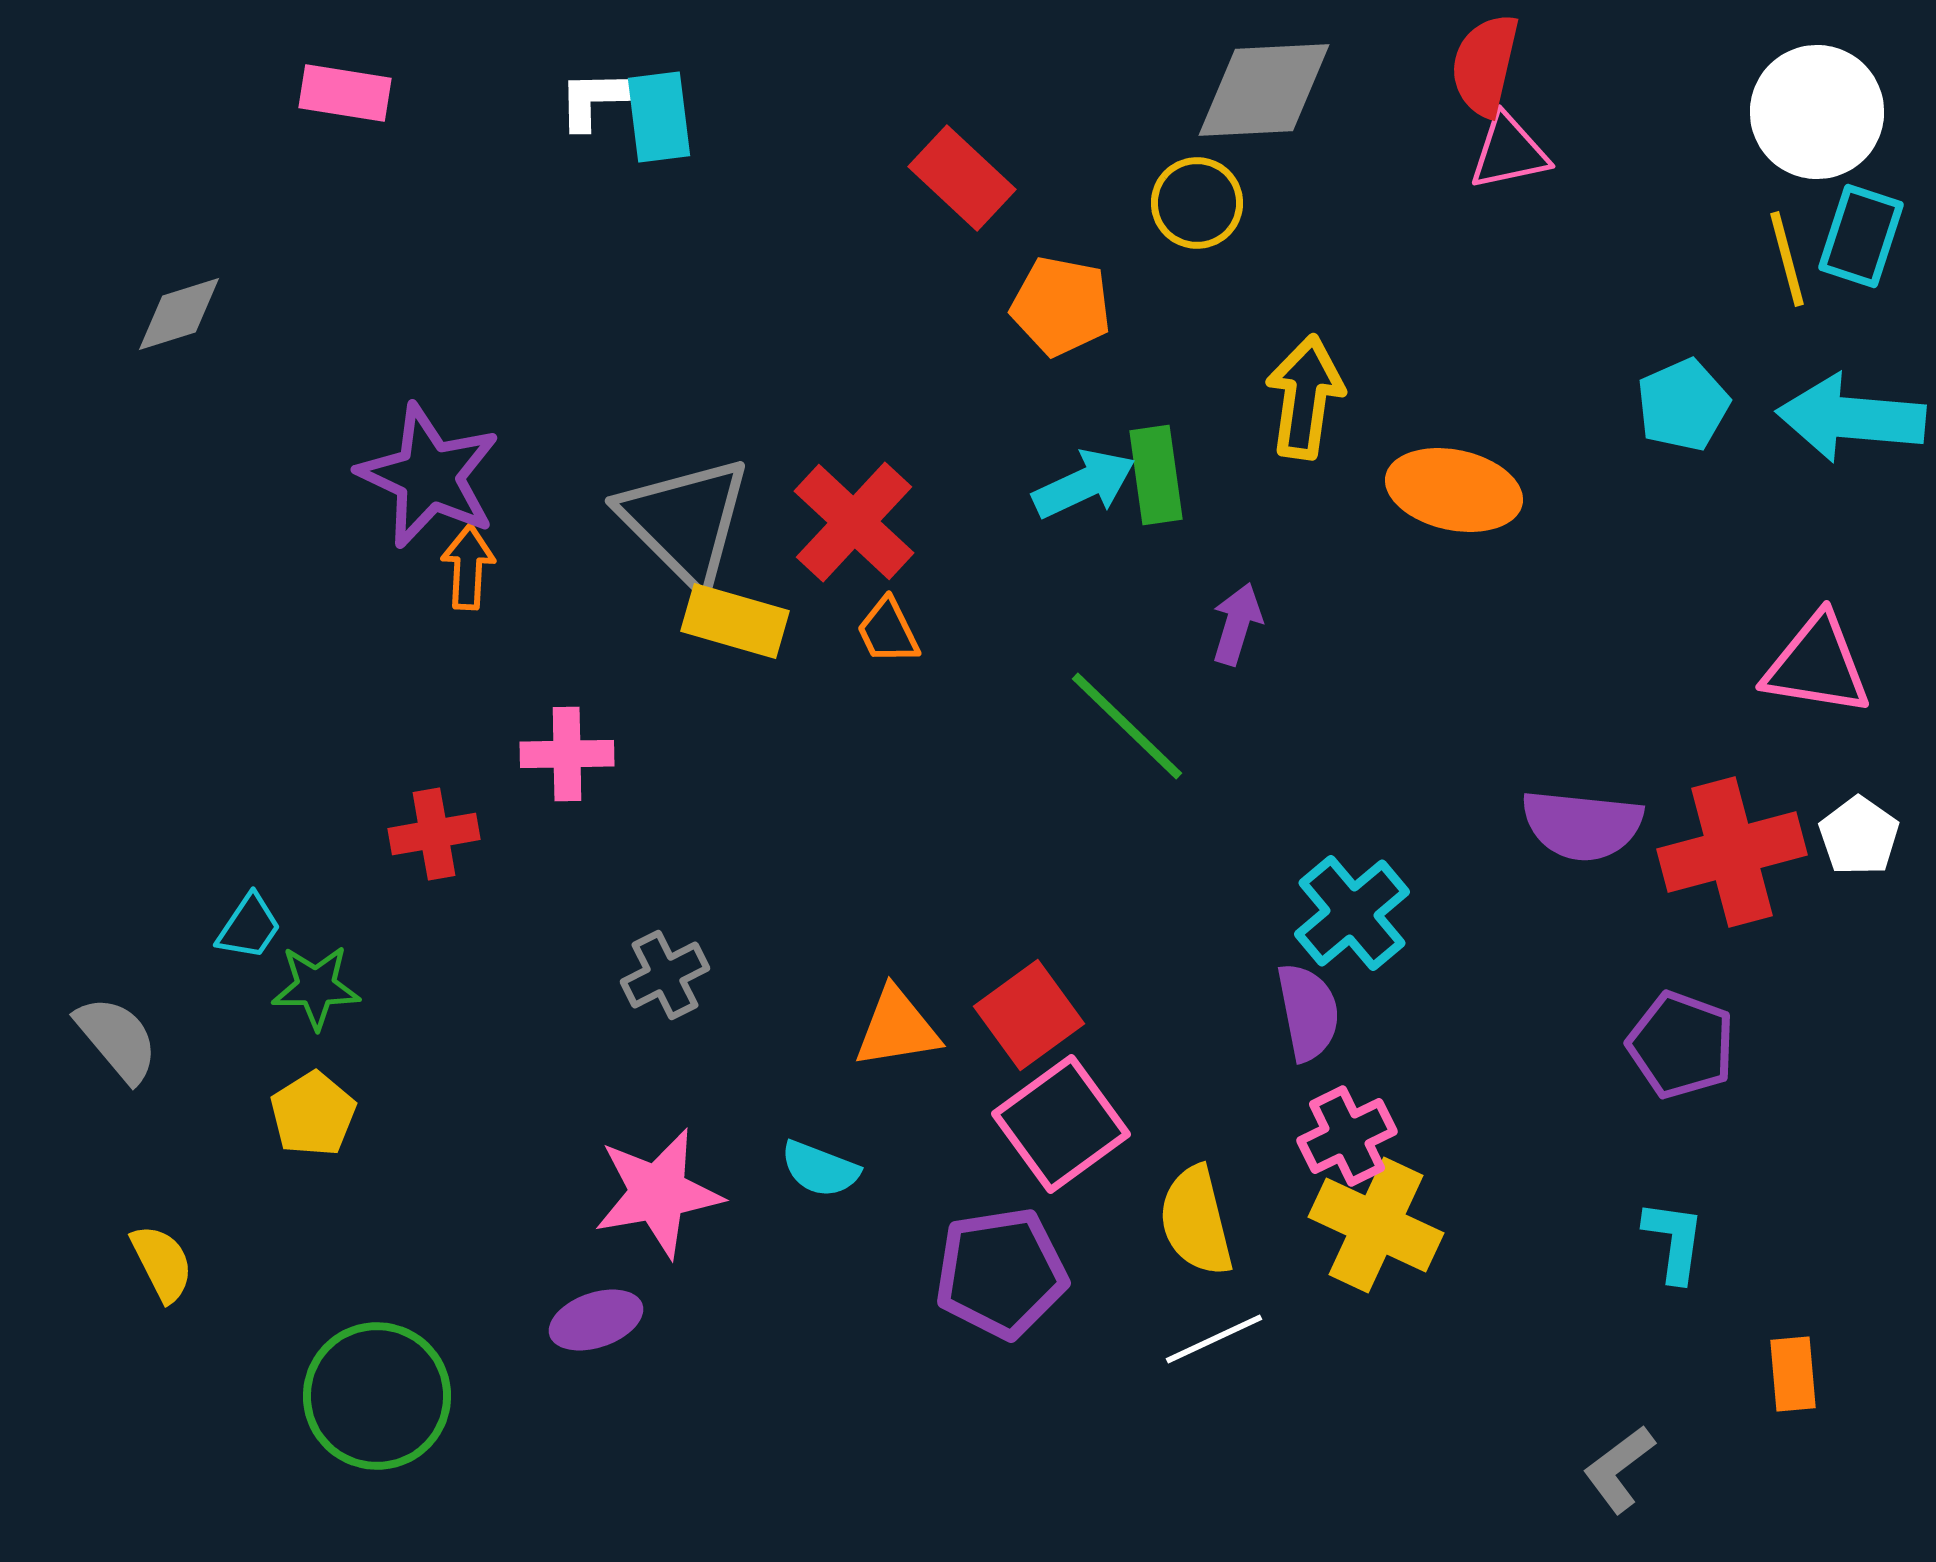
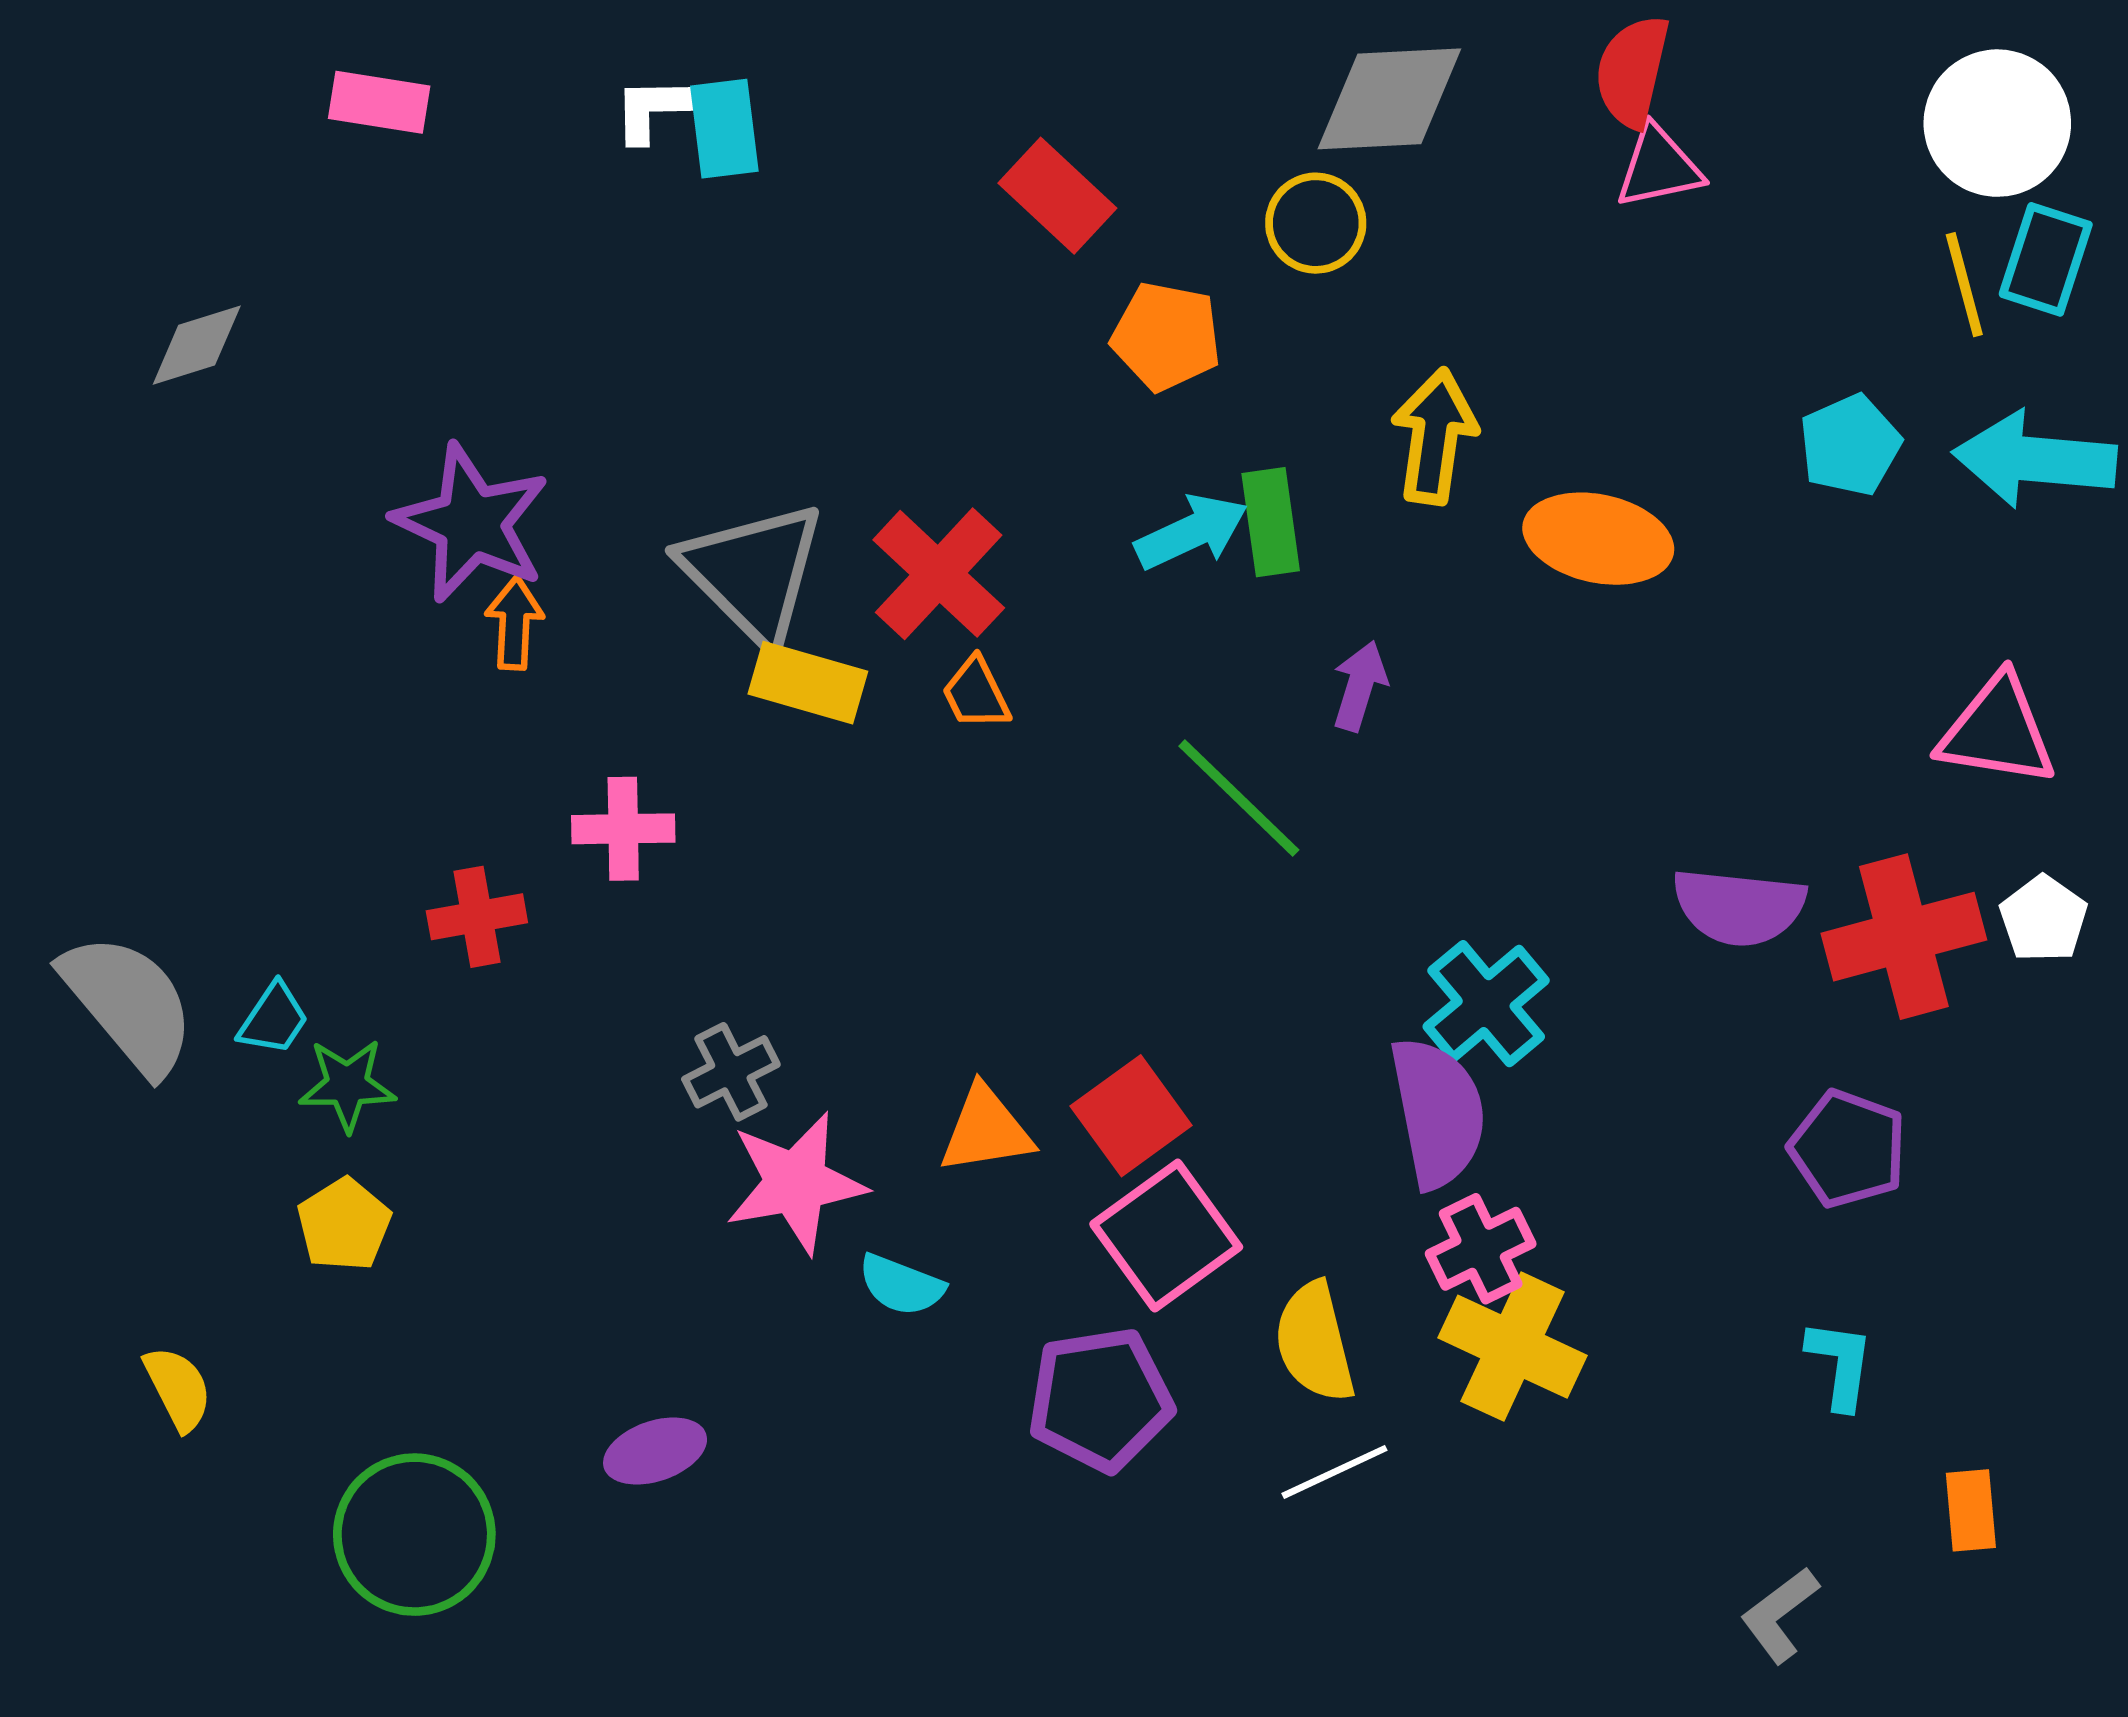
purple semicircle: (1308, 1012) -> (1438, 1112), size x1.4
gray semicircle: (117, 1039) -> (128, 1004), moved, size x1.5
pink star: (658, 1193) -> (796, 1183), moved

